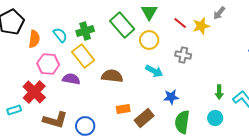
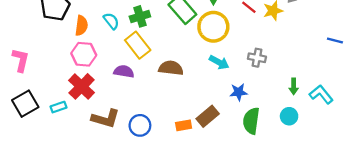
yellow circle: (149, 40) -> (213, 27), size x1.4
gray cross: (183, 55) -> (257, 58), moved
pink hexagon: (48, 64) -> (84, 54), moved
orange rectangle: (123, 109) -> (184, 125), moved

